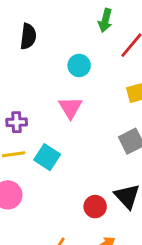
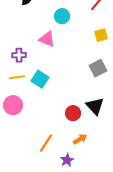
pink triangle: (70, 108) -> (47, 39), moved, turned -36

